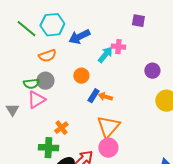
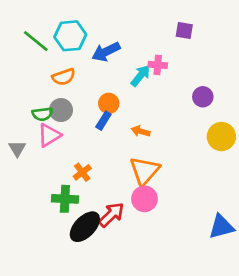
blue rectangle: (93, 96) -> (103, 121), moved

